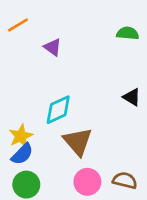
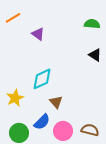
black triangle: (132, 97) -> (95, 55), moved
brown triangle: (78, 142) -> (56, 102), size x0.6
blue semicircle: (22, 154) -> (42, 122), moved

